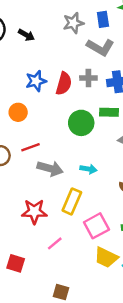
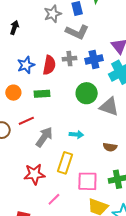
black arrow: (26, 35) -> (14, 27), turned -96
green rectangle: (109, 112) -> (42, 94), moved
green circle: (81, 123) -> (87, 93), moved
gray arrow: (50, 168) -> (44, 137), turned -65
pink square: (96, 226) -> (87, 181), turned 35

